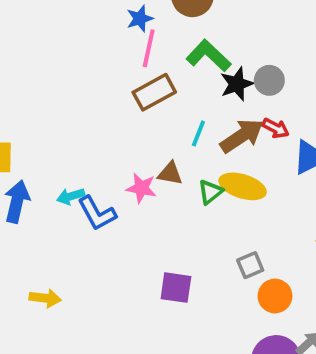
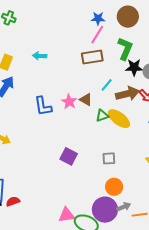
green L-shape: (209, 56) -> (125, 49), turned 50
cyan arrow: (71, 196) -> (40, 56), moved
orange circle: (275, 296) -> (114, 187), moved

